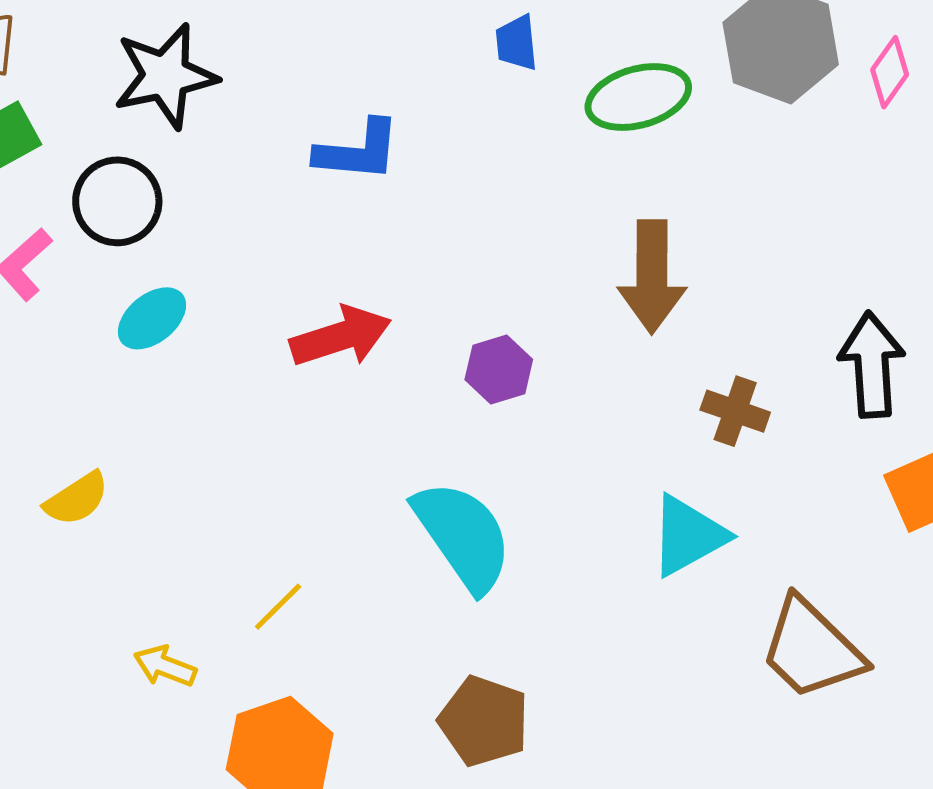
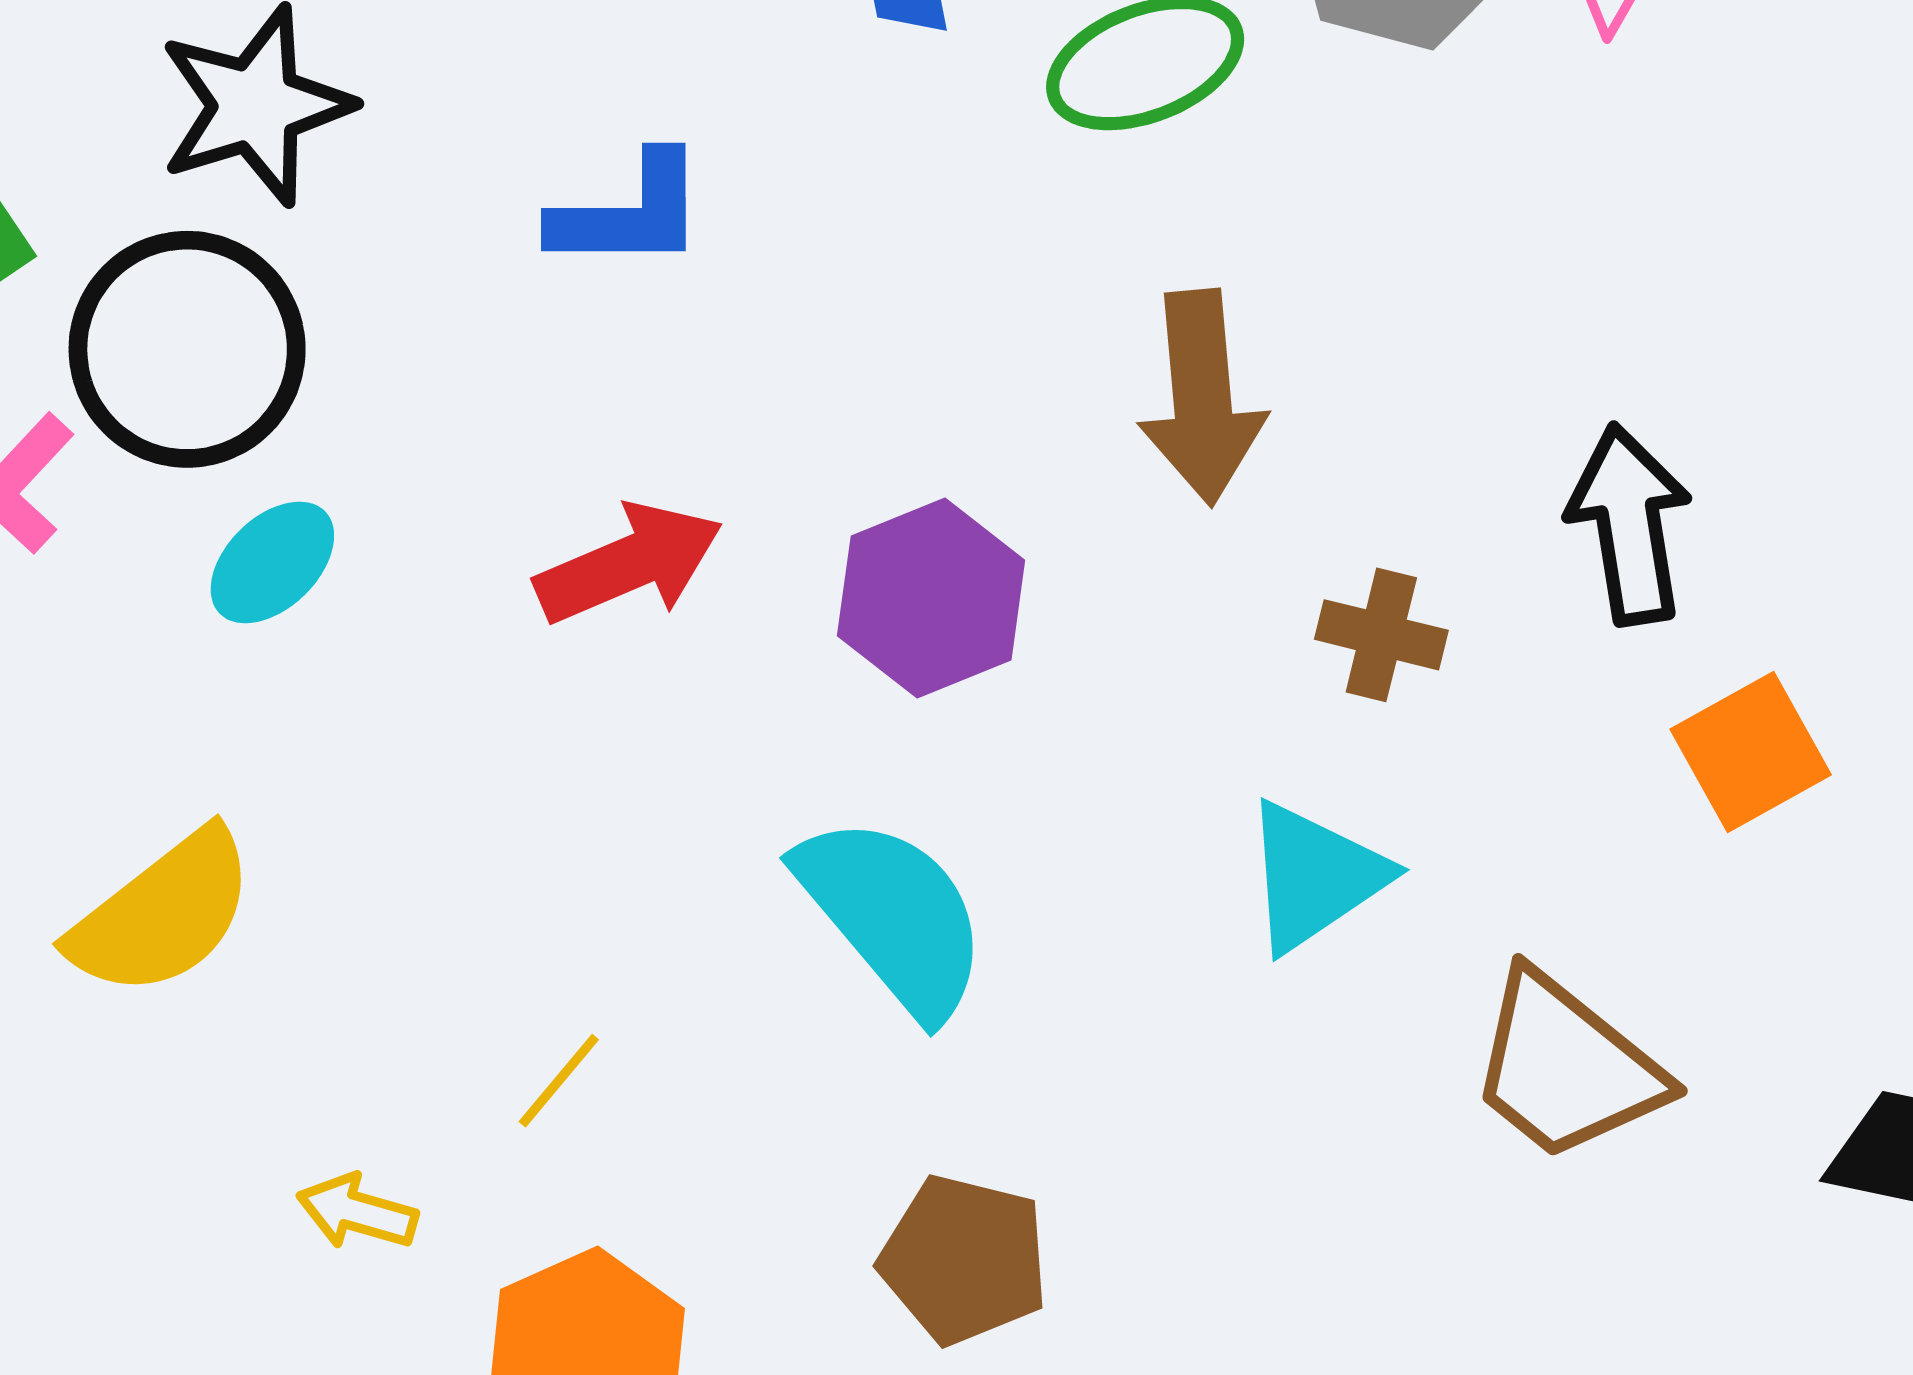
black circle: (117, 201) -> (187, 349), size x1.4
purple hexagon: (499, 370) -> (931, 598), size x1.5
yellow semicircle: (77, 499) -> (163, 914), size x1.6

